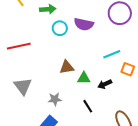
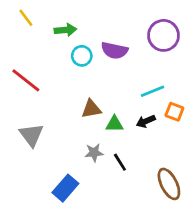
red line: (19, 46) -> (26, 80), turned 50
black arrow: (105, 84) -> (146, 121), moved
gray star: (55, 99) -> (94, 153), moved

